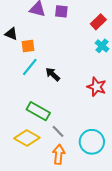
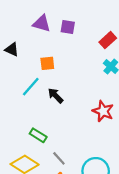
orange square: (28, 46) -> (47, 63), moved
green rectangle: (38, 111) -> (38, 135), size x0.7

